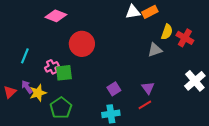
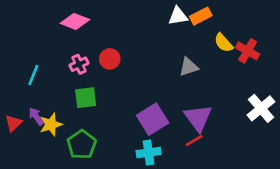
yellow semicircle: (167, 32) -> (223, 43), turned 119
red circle: (82, 44) -> (110, 59), size x0.6
gray triangle: (155, 50) -> (189, 67), moved
pink cross: (52, 67) -> (79, 64), moved
purple triangle: (148, 88) -> (198, 118), size x1.6
purple square: (114, 89) -> (153, 119), size x1.6

